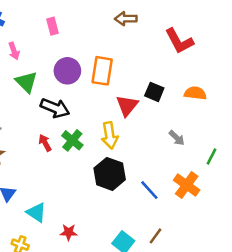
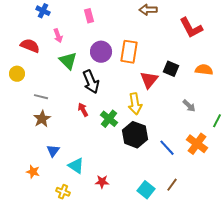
black arrow: (55, 108) -> (91, 82), turned 45
green cross: (72, 140) -> (109, 119), moved

